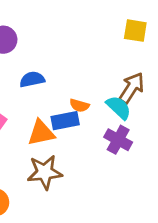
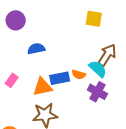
yellow square: (135, 31) -> (94, 19), moved
orange semicircle: (79, 105) -> (79, 75), moved

